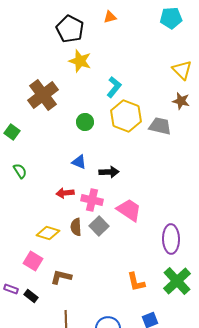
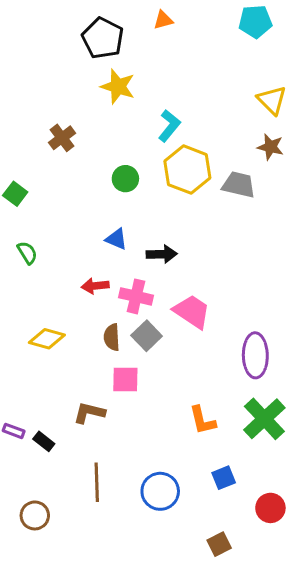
brown cross: (43, 95) -> (62, 138), size x0.6
yellow diamond: (48, 233) -> (47, 339), moved
pink square: (33, 261) -> (125, 380), moved, turned -30

